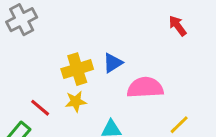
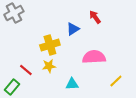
red arrow: (178, 26) -> (95, 17), moved
blue triangle: (113, 63) -> (73, 29), moved

